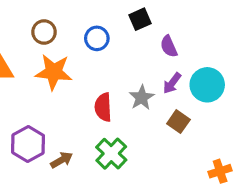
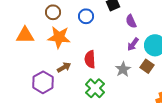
gray star: (142, 98) -> (123, 69), moved
brown square: (178, 122) -> (147, 66), moved
brown arrow: (62, 160) -> (64, 67), moved

